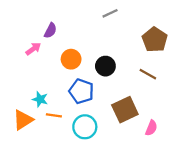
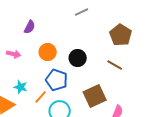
pink arrow: (33, 49) -> (14, 54), moved, turned 48
orange line: (54, 115) -> (41, 97), moved, turned -56

